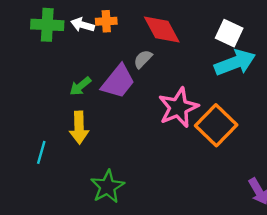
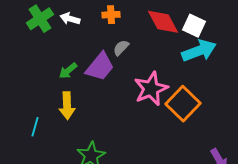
orange cross: (106, 21) -> (111, 15), moved
green cross: (47, 25) -> (40, 19), turned -36
red diamond: (162, 30) -> (163, 22), moved

